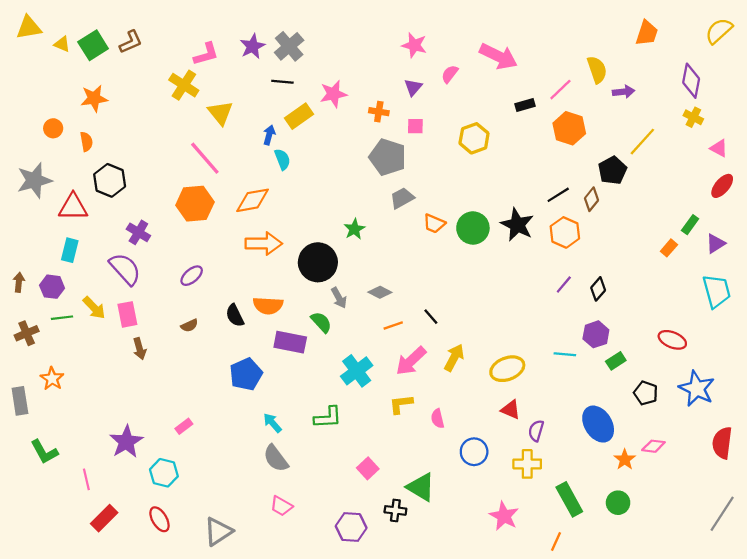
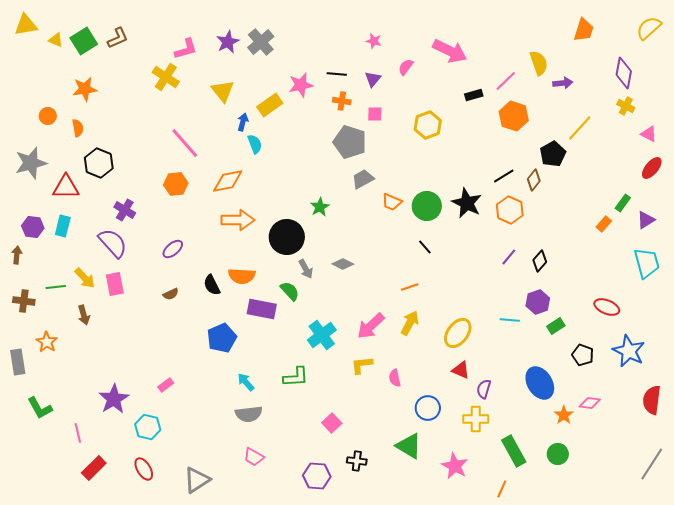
pink star: (414, 45) -> (374, 41), size x0.7
black line: (282, 82) -> (337, 74), moved
yellow triangle: (220, 113) -> (223, 91), moved
orange hexagon: (195, 204) -> (176, 184), size x0.7
purple hexagon: (52, 287) -> (33, 227), moved
black line: (431, 317) -> (425, 247), moved
orange line: (393, 325) -> (410, 287), moved
brown cross: (27, 333) -> (24, 301), turned 30
brown arrow: (140, 349) -> (84, 315), moved
yellow ellipse: (507, 369) -> (458, 333), turned -32
gray semicircle: (276, 458) -> (249, 414), turned -60
green triangle: (421, 487) -> (409, 446), moved

